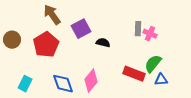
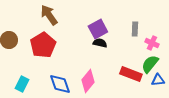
purple square: (81, 29) -> (98, 29), moved
pink cross: (150, 34) -> (152, 43), moved

